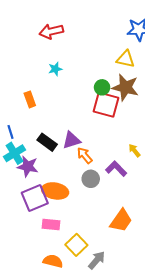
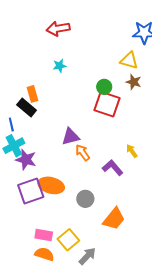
brown star: (125, 87) -> (134, 82), moved, size x0.6
black rectangle: (47, 142) -> (27, 108), moved
gray circle: (91, 179) -> (85, 199), moved
pink rectangle: (51, 224) -> (44, 235), moved

